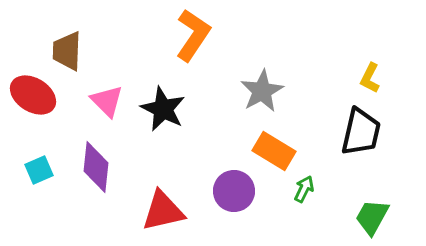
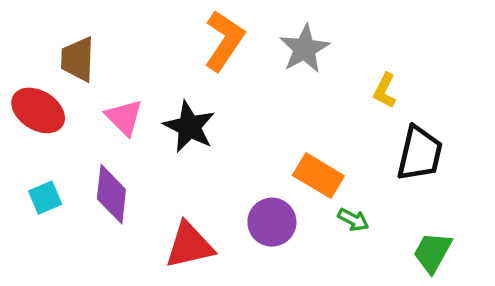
yellow L-shape: (370, 78) -> (385, 91), moved
gray star: (262, 91) -> (304, 49), moved
green arrow: (304, 189) -> (353, 220), turned 92

